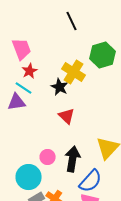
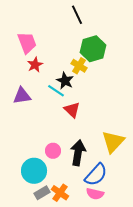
green hexagon: (103, 55) -> (93, 49), moved
yellow cross: (74, 72) -> (79, 66), size x0.7
cyan line: (24, 88) -> (56, 91), moved

